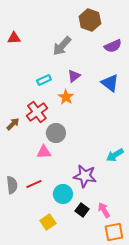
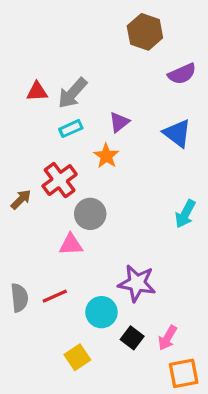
red triangle: (14, 38) -> (37, 91), moved
gray arrow: (62, 46) -> (72, 93), moved
cyan arrow: (115, 155) -> (185, 214), moved, turned -30
pink arrow: (104, 210) -> (168, 338), turned -119

